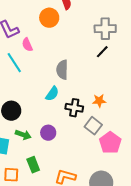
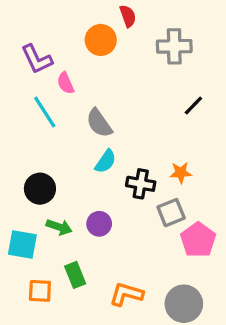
gray cross: (105, 29) -> (174, 46), moved
black line: (102, 52) -> (193, 105), moved
gray semicircle: (62, 70) -> (99, 123), moved, turned -36
gray square: (93, 126) -> (171, 213), turned 30

